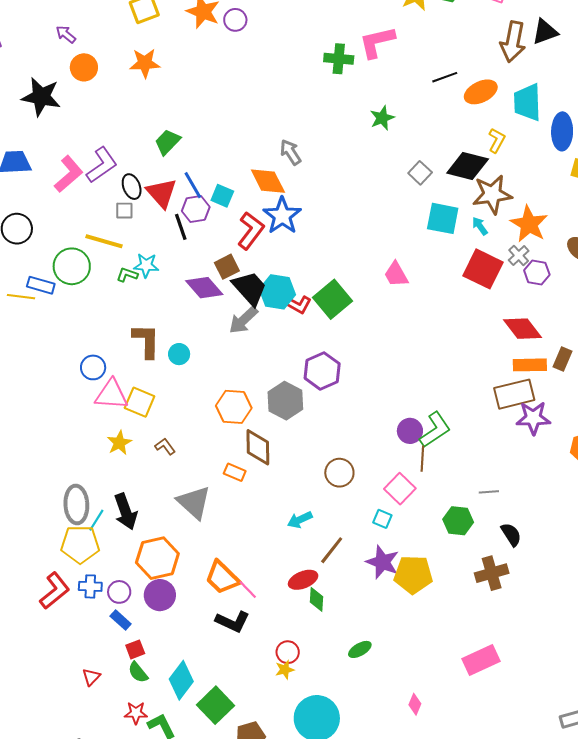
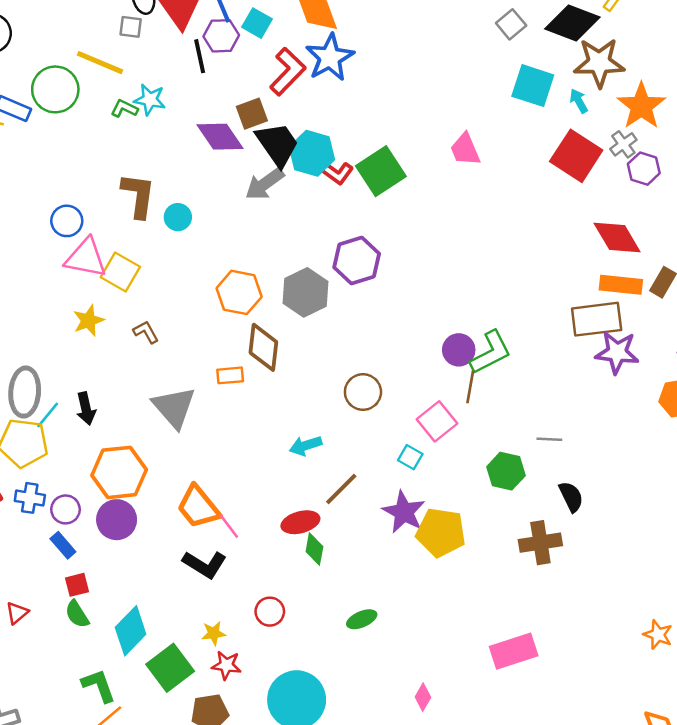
orange rectangle: (235, 472) -> (230, 375), turned -35
black arrow: (126, 512) -> (86, 409), size x0.7
yellow star: (285, 670) -> (214, 633), moved
red star: (136, 713) -> (226, 665), moved

